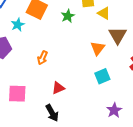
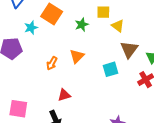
orange triangle: (98, 48) -> (77, 56), moved
cyan square: (102, 76) -> (111, 69), moved
pink square: (17, 94) -> (18, 109), moved

